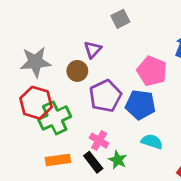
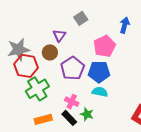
gray square: (120, 19) -> (81, 18), moved
pink pentagon: (152, 71) -> (105, 46), turned 30
red hexagon: (36, 103) -> (26, 66), moved
cyan semicircle: (152, 142) -> (100, 92), moved

